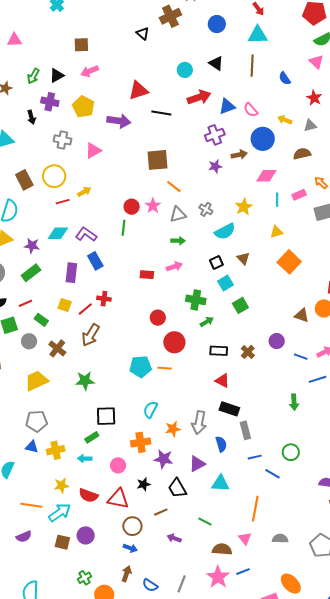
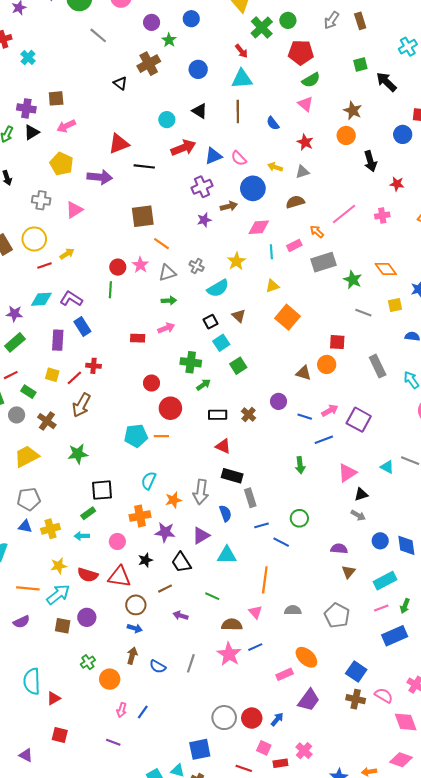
purple cross: (50, 102) -> (26, 108), moved

